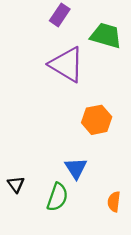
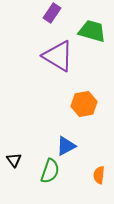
blue triangle: (76, 168) -> (66, 146), turned 35

